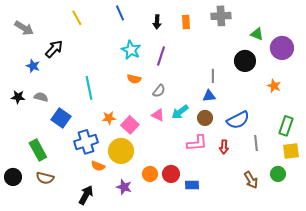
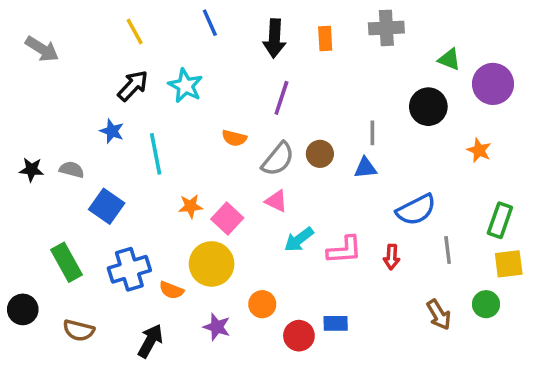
black arrow: (157, 22) -> (274, 38), size x1.5
black arrow: (54, 49) -> (133, 86), moved
cyan star: (131, 50) -> (185, 86), moved
blue star: (33, 66) -> (112, 131), moved
gray semicircle: (159, 91) -> (278, 159), size x1.5
cyan arrow: (180, 112) -> (299, 239), moved
brown circle: (205, 118) -> (320, 154), moved
blue cross: (86, 142) -> (129, 269), moved
red circle: (171, 174) -> (299, 336), moved
brown semicircle: (45, 178) -> (79, 330), moved

